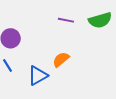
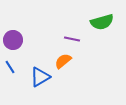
purple line: (66, 20) -> (72, 39), moved

